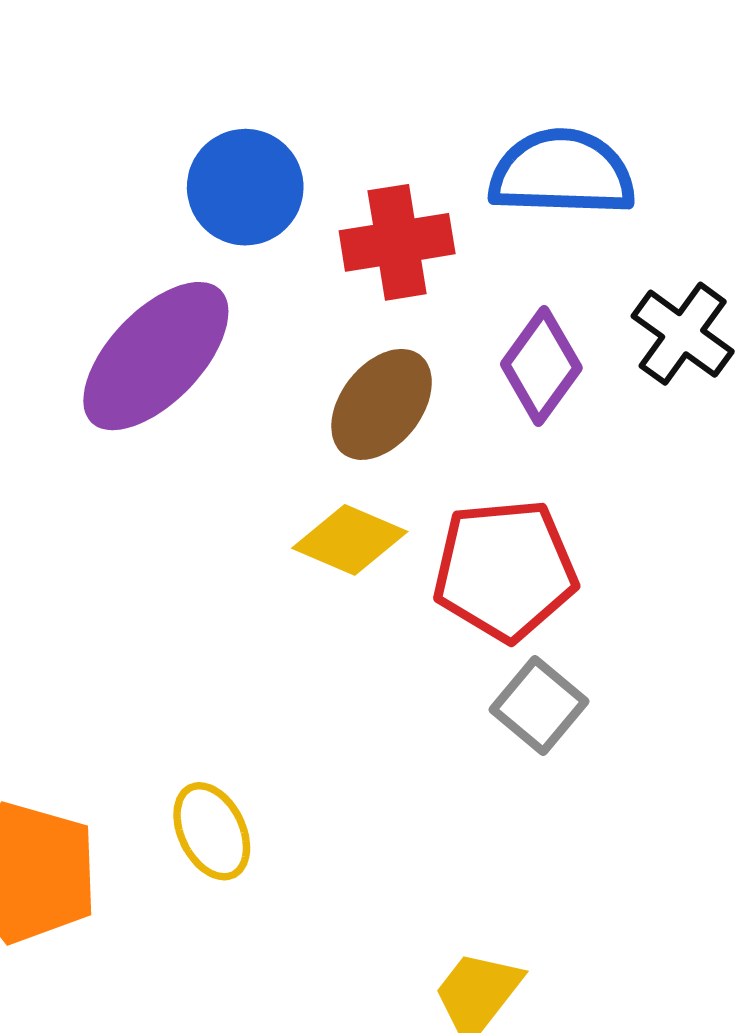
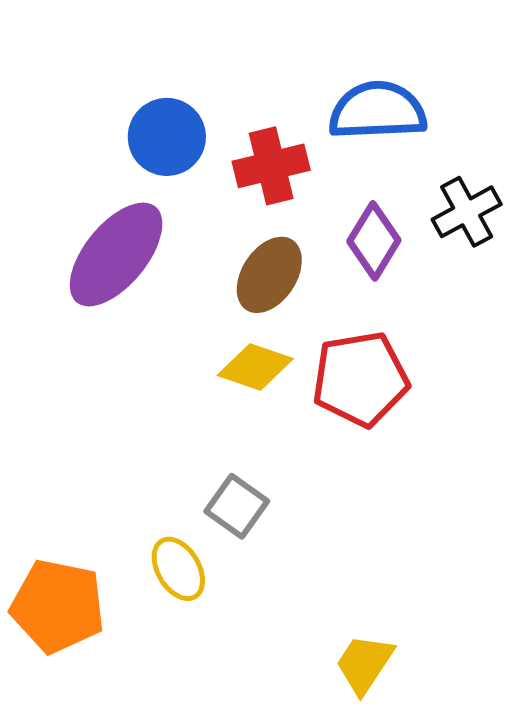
black cross: (683, 334) -> (467, 212), turned 30
gray square: (539, 705) -> (237, 506), moved

